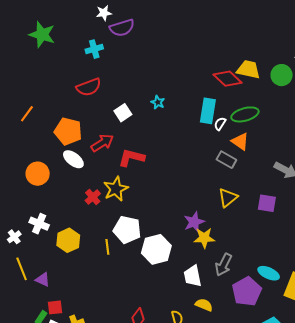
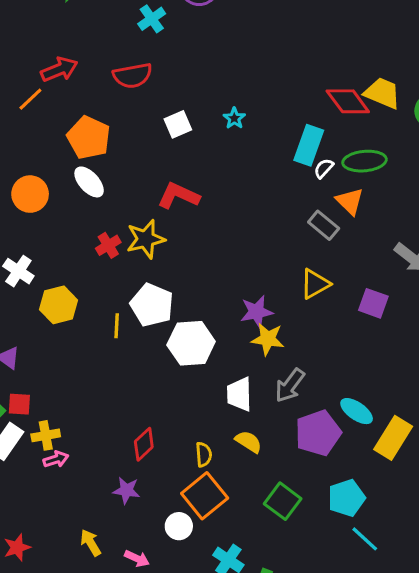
cyan cross: (94, 49) -> (152, 19), turned -30
red arrow: (102, 143) -> (59, 69), moved

